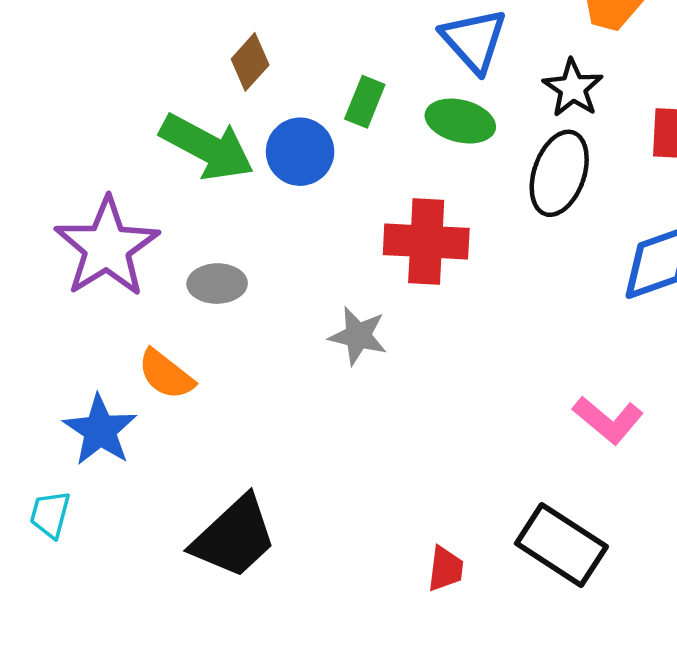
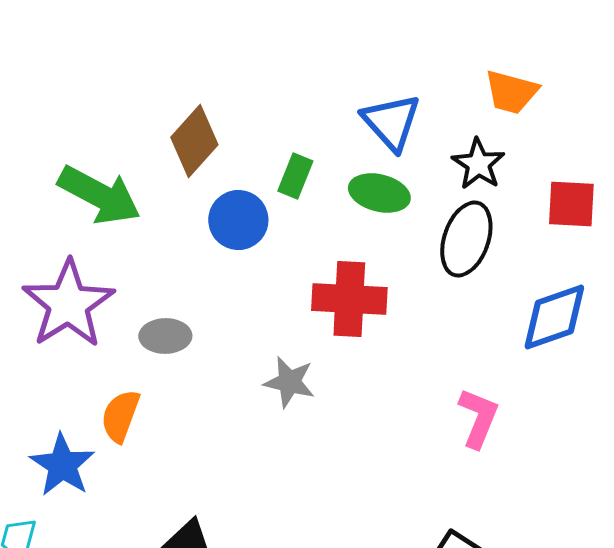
brown diamond: (250, 62) -> (194, 141), size x1.4
green arrow: (207, 147) -> (99, 195), moved
orange semicircle: (166, 374) -> (120, 416), turned 72
pink L-shape: (608, 420) -> (478, 418), moved, turned -108

